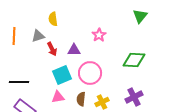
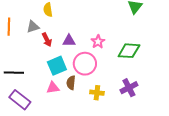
pink star: (99, 35) -> (98, 42), moved
brown semicircle: (81, 99) -> (71, 83), moved
yellow cross: (102, 102) -> (97, 93), turned 32

